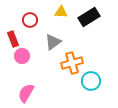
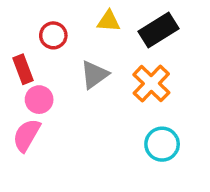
orange cross: (72, 63) -> (151, 84), moved, turned -30
pink semicircle: (26, 93) -> (27, 135), moved

